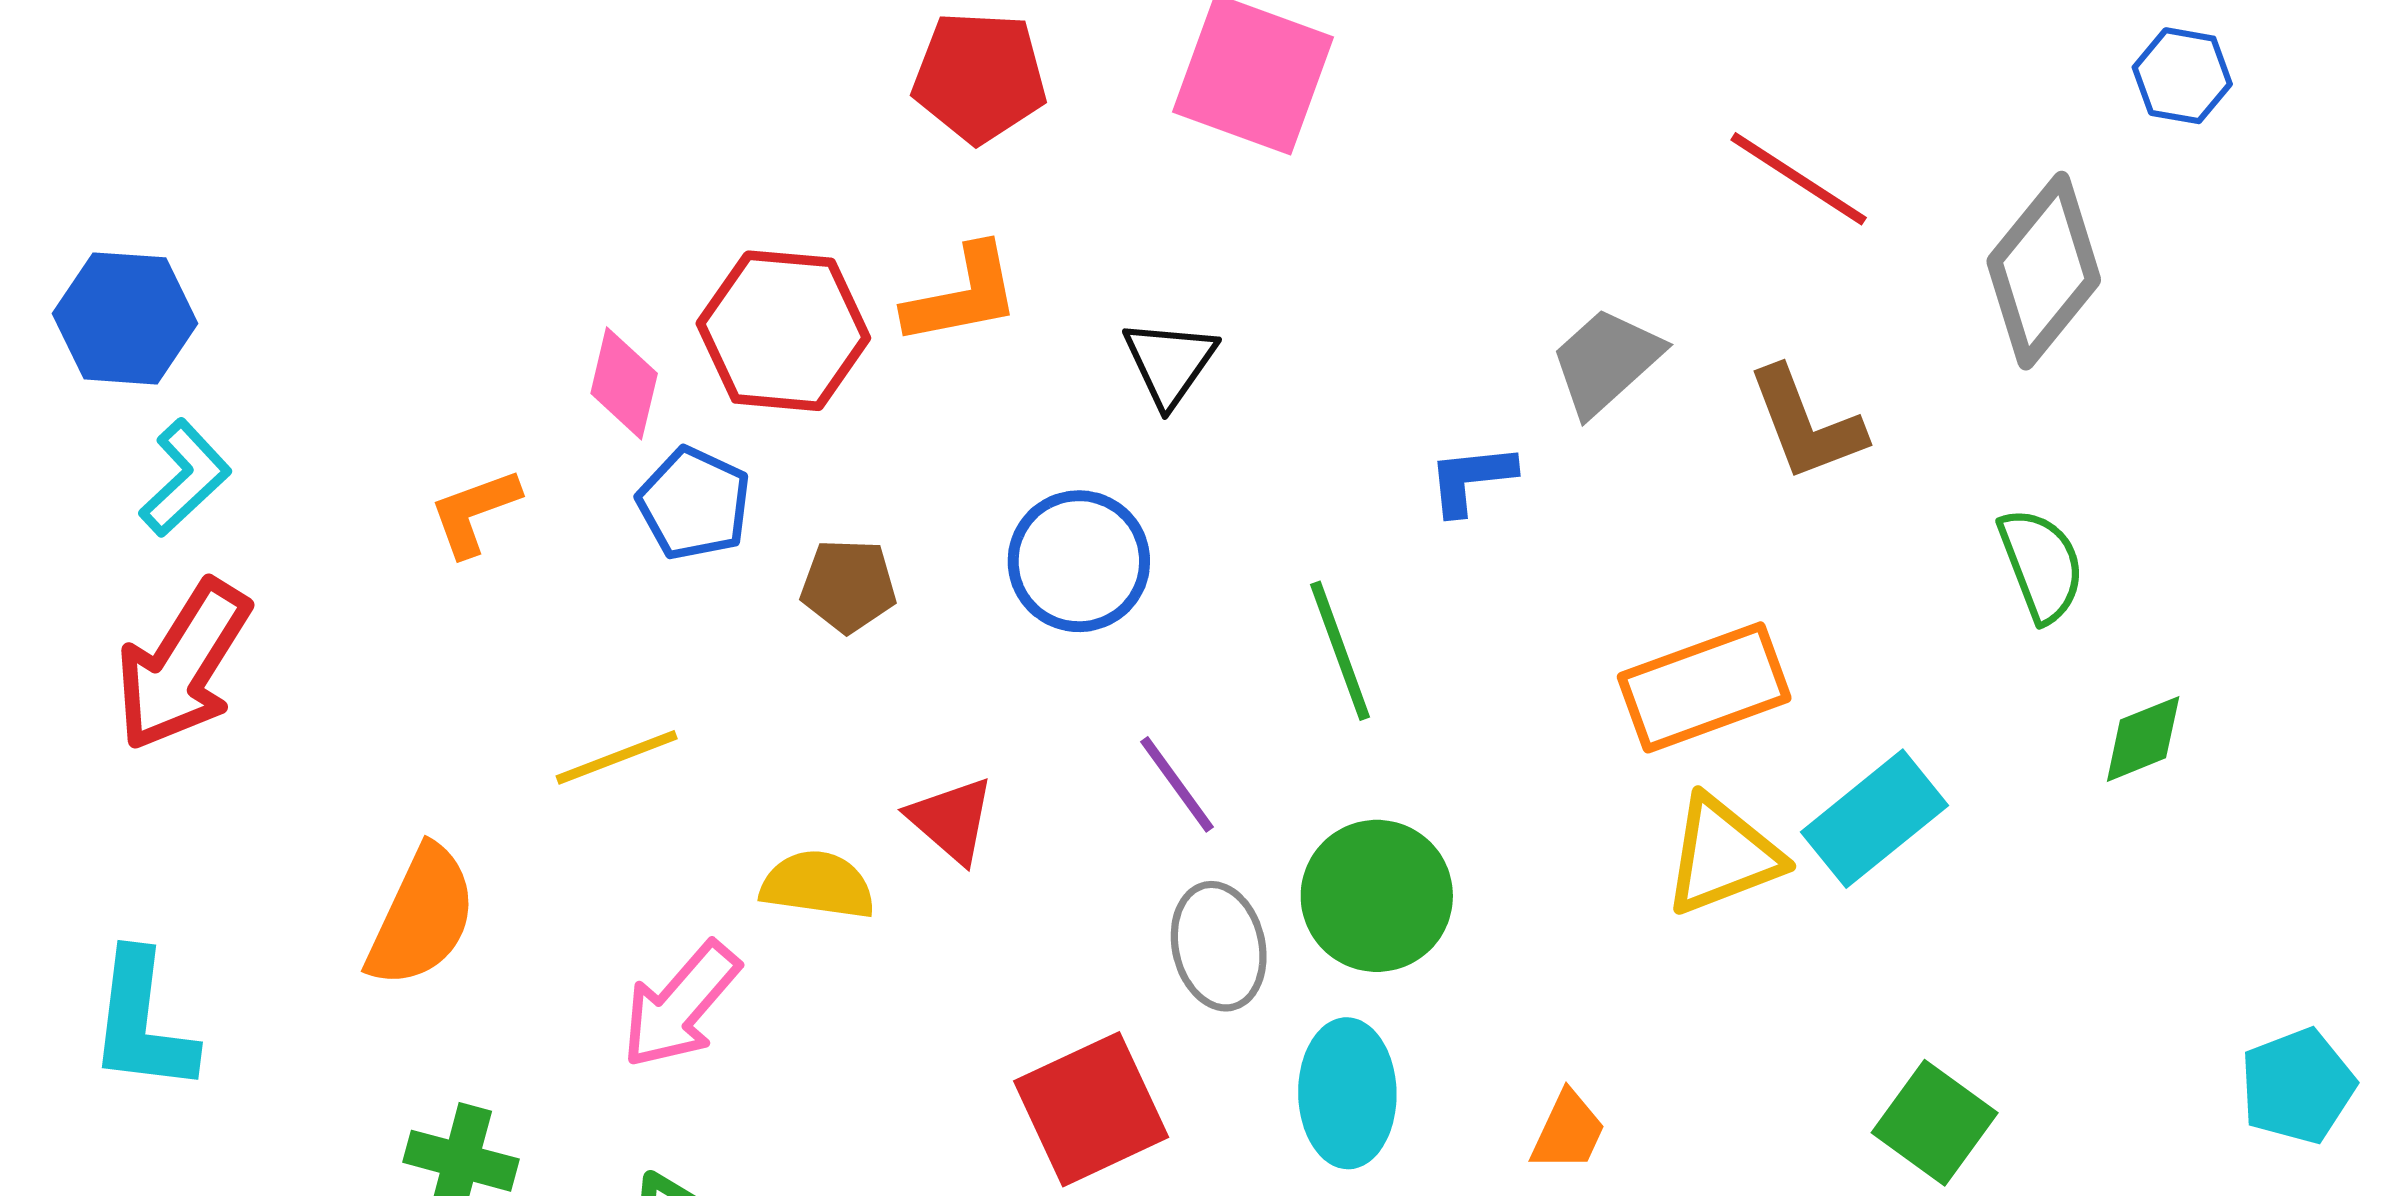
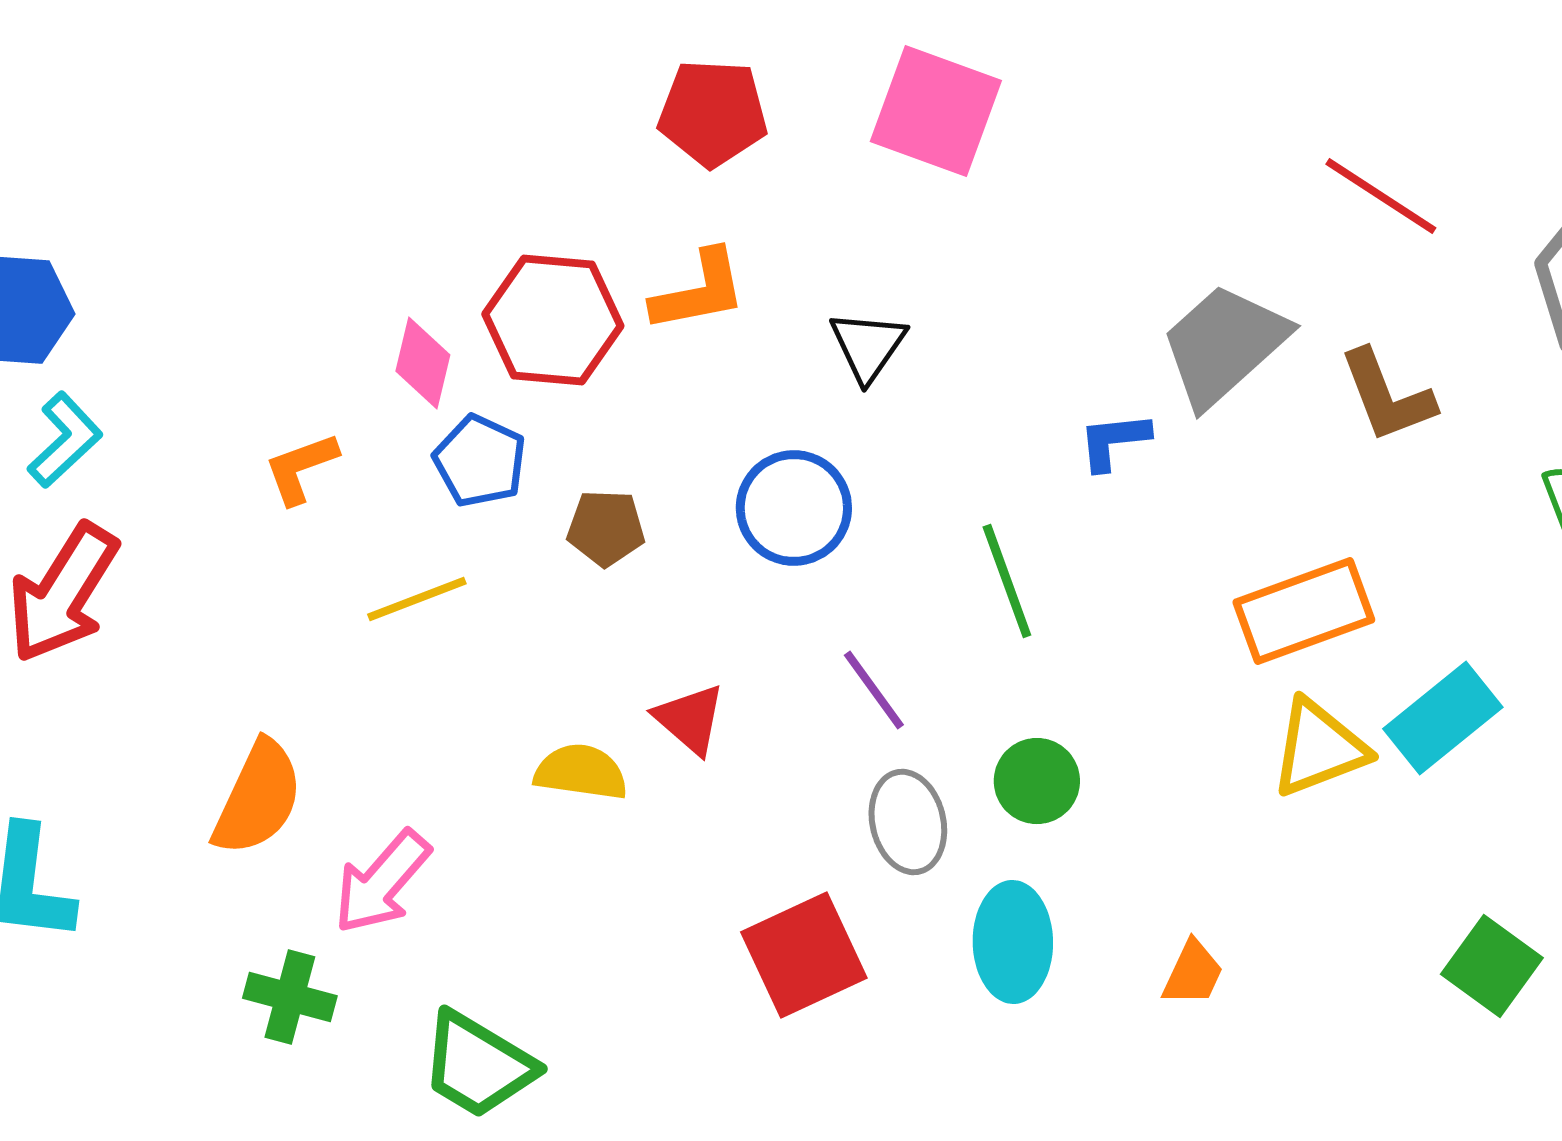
gray trapezoid: (1606, 361) -> (1224, 345), size x1.4
yellow line: (617, 757) -> (417, 599), moved
green circle: (1377, 896) -> (1037, 781), size x0.7
pink arrow: (680, 1005) -> (382, 882), moved

